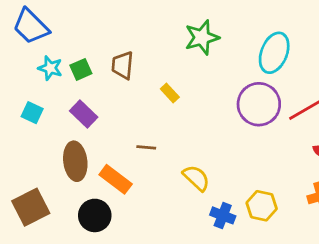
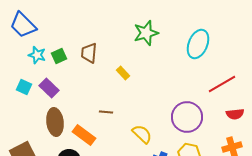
purple circle: (259, 104) -> (187, 117), moved
purple rectangle: (84, 114) -> (49, 88), moved

